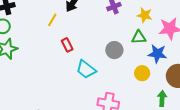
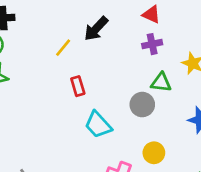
green triangle: (139, 37) -> (161, 82), moved
yellow circle: (142, 73) -> (154, 153), moved

